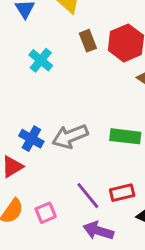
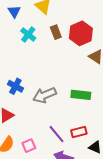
cyan cross: (41, 60) -> (28, 35), moved
blue cross: (31, 139) -> (15, 86), moved

